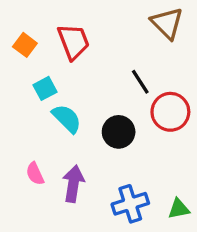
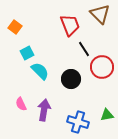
red trapezoid: (73, 42) -> (70, 25), moved
blue cross: (130, 204) -> (78, 122), turned 35
green triangle: (179, 209) -> (107, 115), moved

